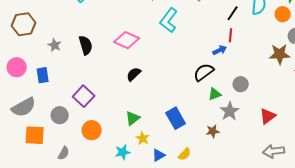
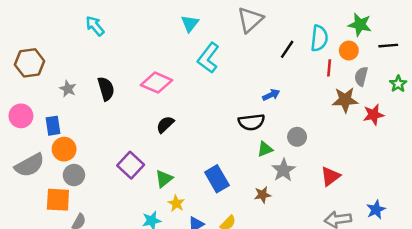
red line: (231, 35) -> (329, 68), moved
black semicircle: (204, 72) -> (251, 122), turned -150
purple square: (84, 96) -> (131, 165), moved
orange circle: (92, 130) -> (64, 149), moved
orange square: (35, 135) -> (58, 200), moved

